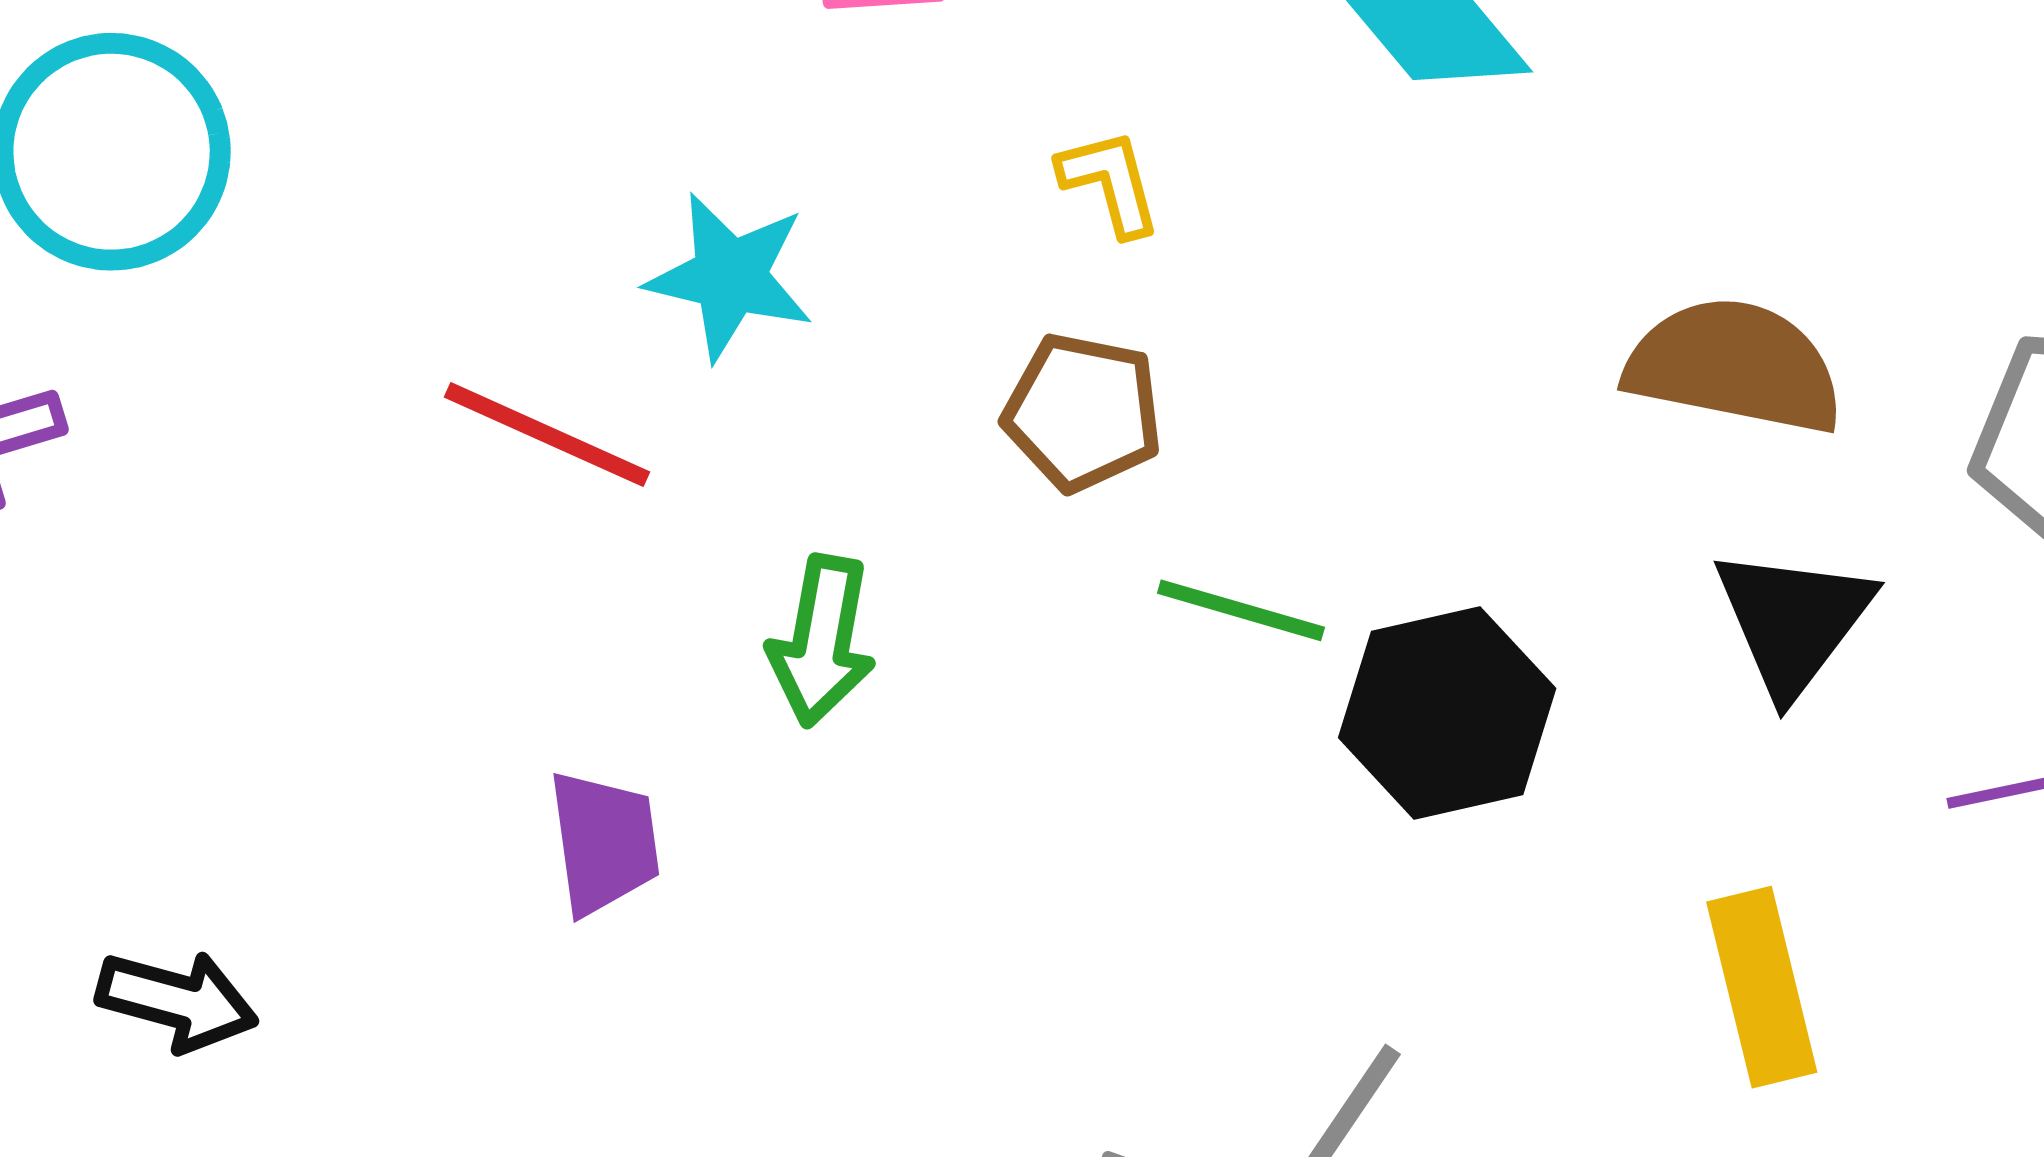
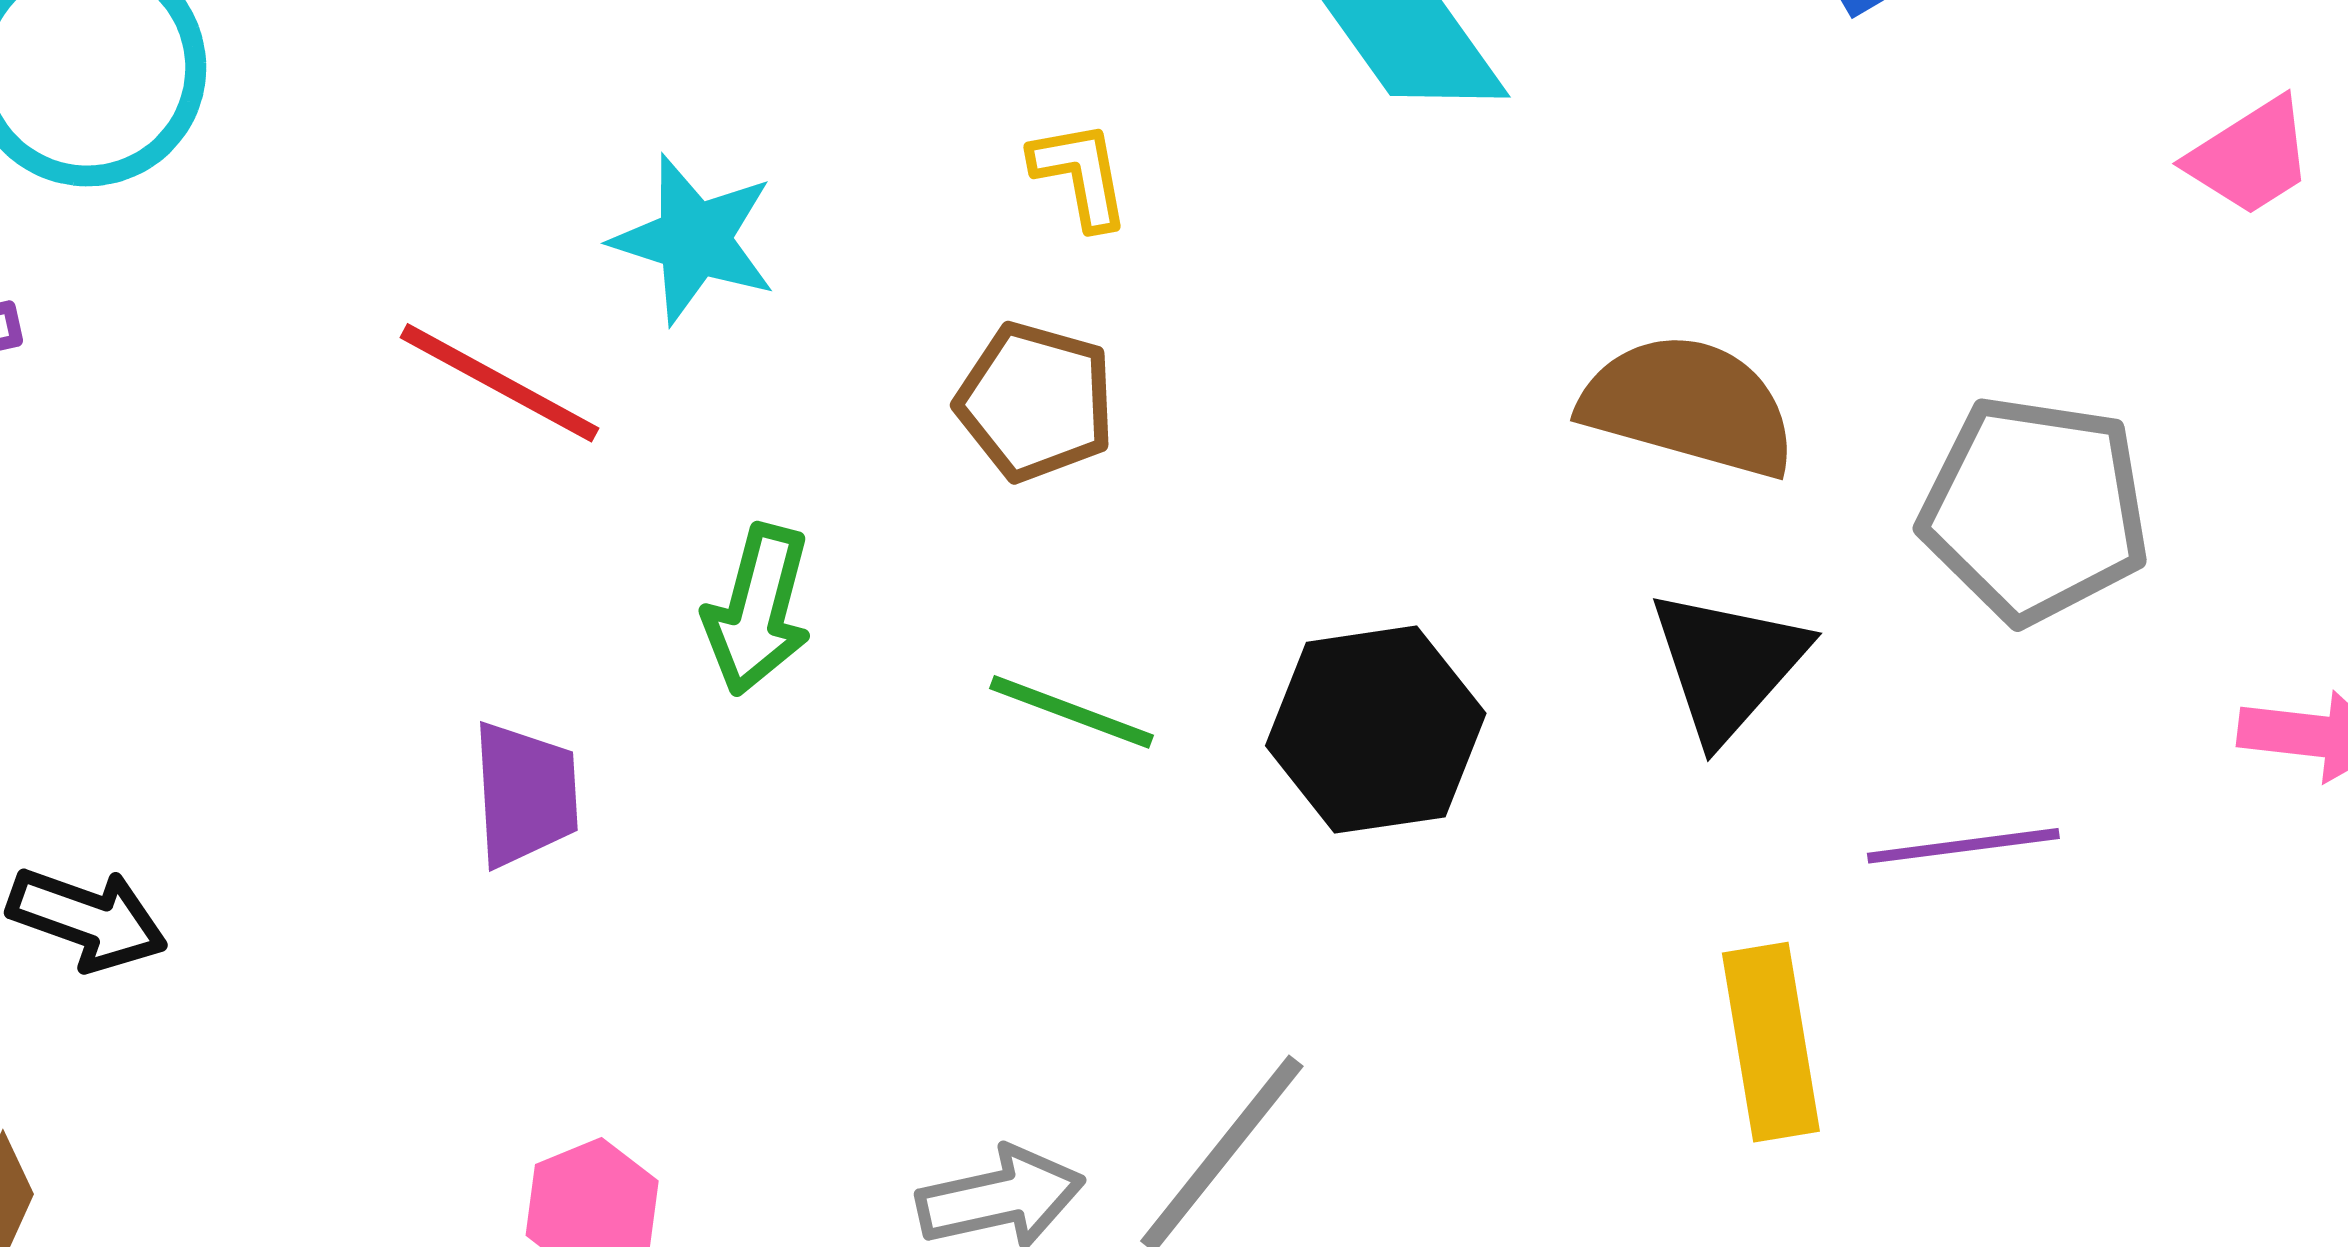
green line: (1241, 610) -> (1071, 712), moved
yellow rectangle: (1762, 987) -> (1771, 1042), moved

